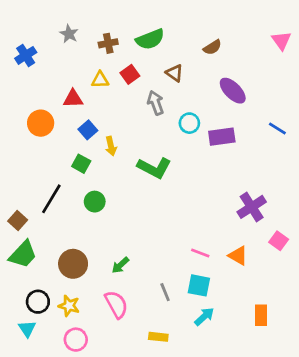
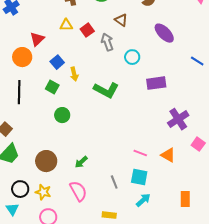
red square: (130, 74) -> (87, 30), moved
red triangle: (73, 99) -> (37, 39), moved, turned -42
purple rectangle: (222, 137) -> (156, 83), moved
black line: (51, 199) -> (19, 92), moved, turned -30

